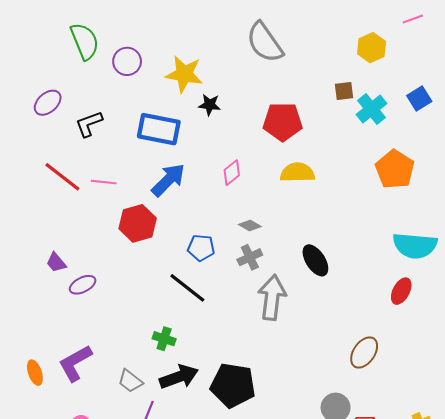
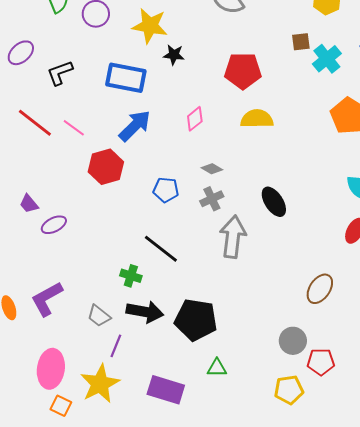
pink line: (104, 182) -> (74, 128), turned 30
black line: (187, 288) -> (161, 249), moved
black arrow: (179, 377) -> (145, 312), turned 30

